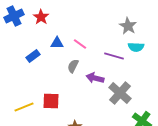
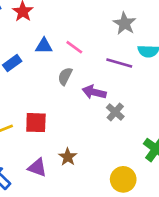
gray star: (128, 26) -> (124, 23), moved
gray cross: (120, 93) -> (115, 112), moved, size x0.6

